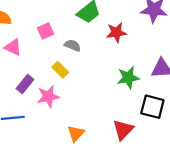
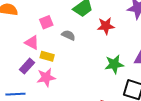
pink triangle: (13, 47) -> (32, 43), moved
yellow rectangle: (60, 70) -> (47, 56), moved, turned -32

